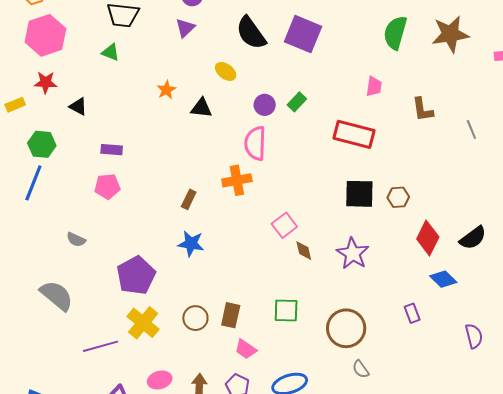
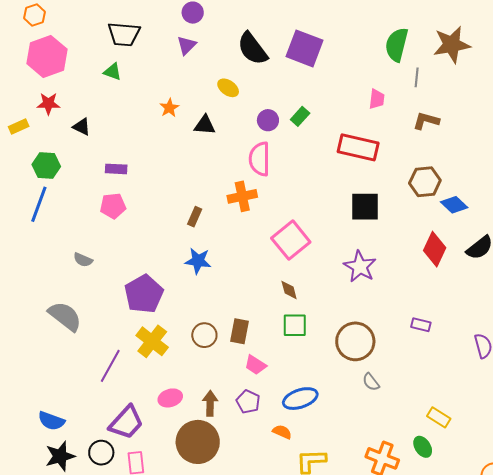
brown L-shape: (423, 110) -> (426, 121), turned 116
gray line: (471, 130) -> (417, 77), moved, turned 30
brown hexagon: (398, 197) -> (425, 182), moved, size x1.4
pink square: (284, 225) -> (291, 240), size x1.5
brown diamond: (304, 251) -> (289, 290), moved
blue diamond: (443, 279) -> (454, 205), moved
purple rectangle: (412, 313) -> (421, 325), turned -54
purple line: (101, 346) -> (110, 366), turned -44

